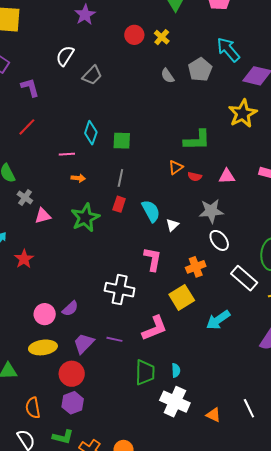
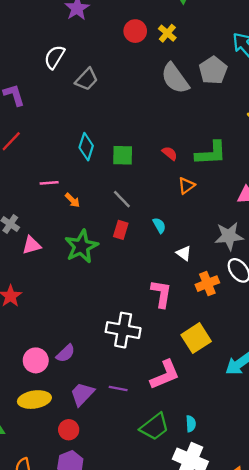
gray semicircle: (168, 76) -> (175, 78), size x1.8
pink line: (67, 154) -> (49, 183), moved
red semicircle: (195, 177) -> (170, 153), moved, turned -152
orange arrow: (78, 178) -> (72, 200), turned 40
gray line: (120, 178) -> (122, 199), turned -54
cyan semicircle: (151, 211) -> (159, 225), moved, size x0.6
white triangle: (172, 225) -> (184, 253), turned -40
orange cross: (196, 267) -> (207, 284), moved
green trapezoid: (145, 372) -> (155, 427), turned 52
red circle: (72, 374) -> (69, 430), size x0.7

